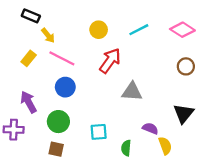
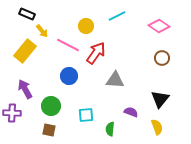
cyan line: (139, 30) -> (117, 16), moved
yellow rectangle: (29, 58) -> (25, 51), size x1.6
pink line: (62, 58) -> (68, 45), moved
blue circle: (65, 87) -> (69, 76), moved
yellow semicircle: (165, 146) -> (157, 127), moved

